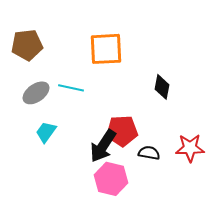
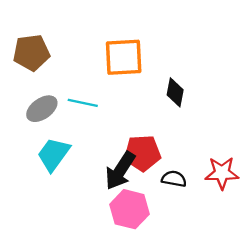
black diamond: (162, 87) -> (175, 92), moved
cyan trapezoid: (46, 132) -> (54, 154), size x1.4

